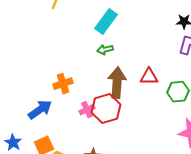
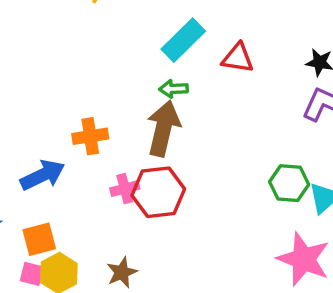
red triangle: (149, 77) -> (238, 58), moved
brown arrow: (117, 83) -> (163, 128), moved

